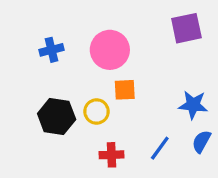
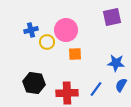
yellow circle: (97, 111) -> (47, 42), moved
black hexagon: (57, 116) -> (34, 83), moved
red cross: (111, 155) -> (67, 93), size x1.5

